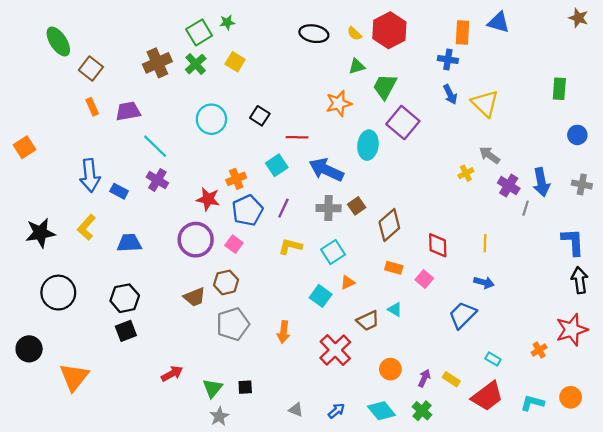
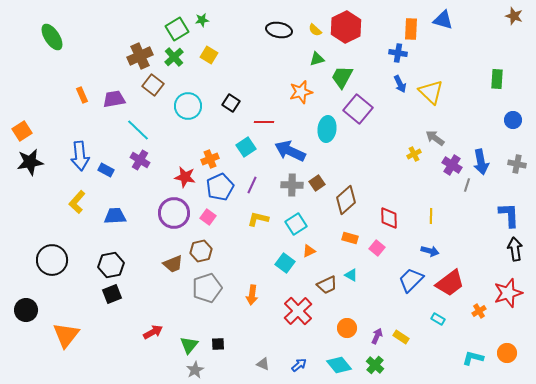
brown square: (91, 69) -> (153, 85), moved
black star: (40, 233) -> (30, 162), moved
red trapezoid: (487, 396) -> (450, 283), moved

